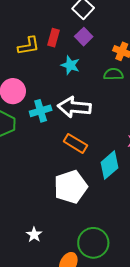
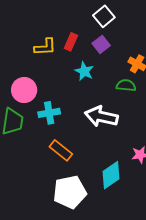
white arrow: (74, 107) -> (101, 117), moved
orange rectangle: (75, 143) -> (61, 150), moved

